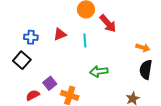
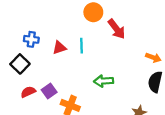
red triangle: (60, 34) -> (59, 48), moved
cyan line: (85, 40) -> (81, 46), moved
red semicircle: (33, 95) -> (28, 92), moved

